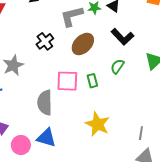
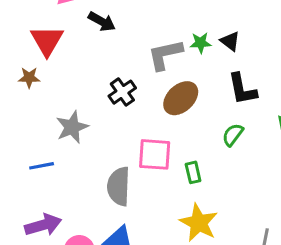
black L-shape: (122, 37) -> (242, 89), turned 30
green rectangle: (92, 81) -> (193, 172), moved

